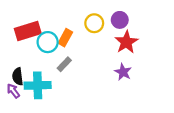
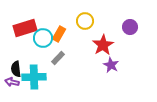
purple circle: (120, 20) -> (130, 27), moved
red star: (126, 42) -> (103, 45), moved
purple arrow: (13, 91) -> (12, 82), turned -40

